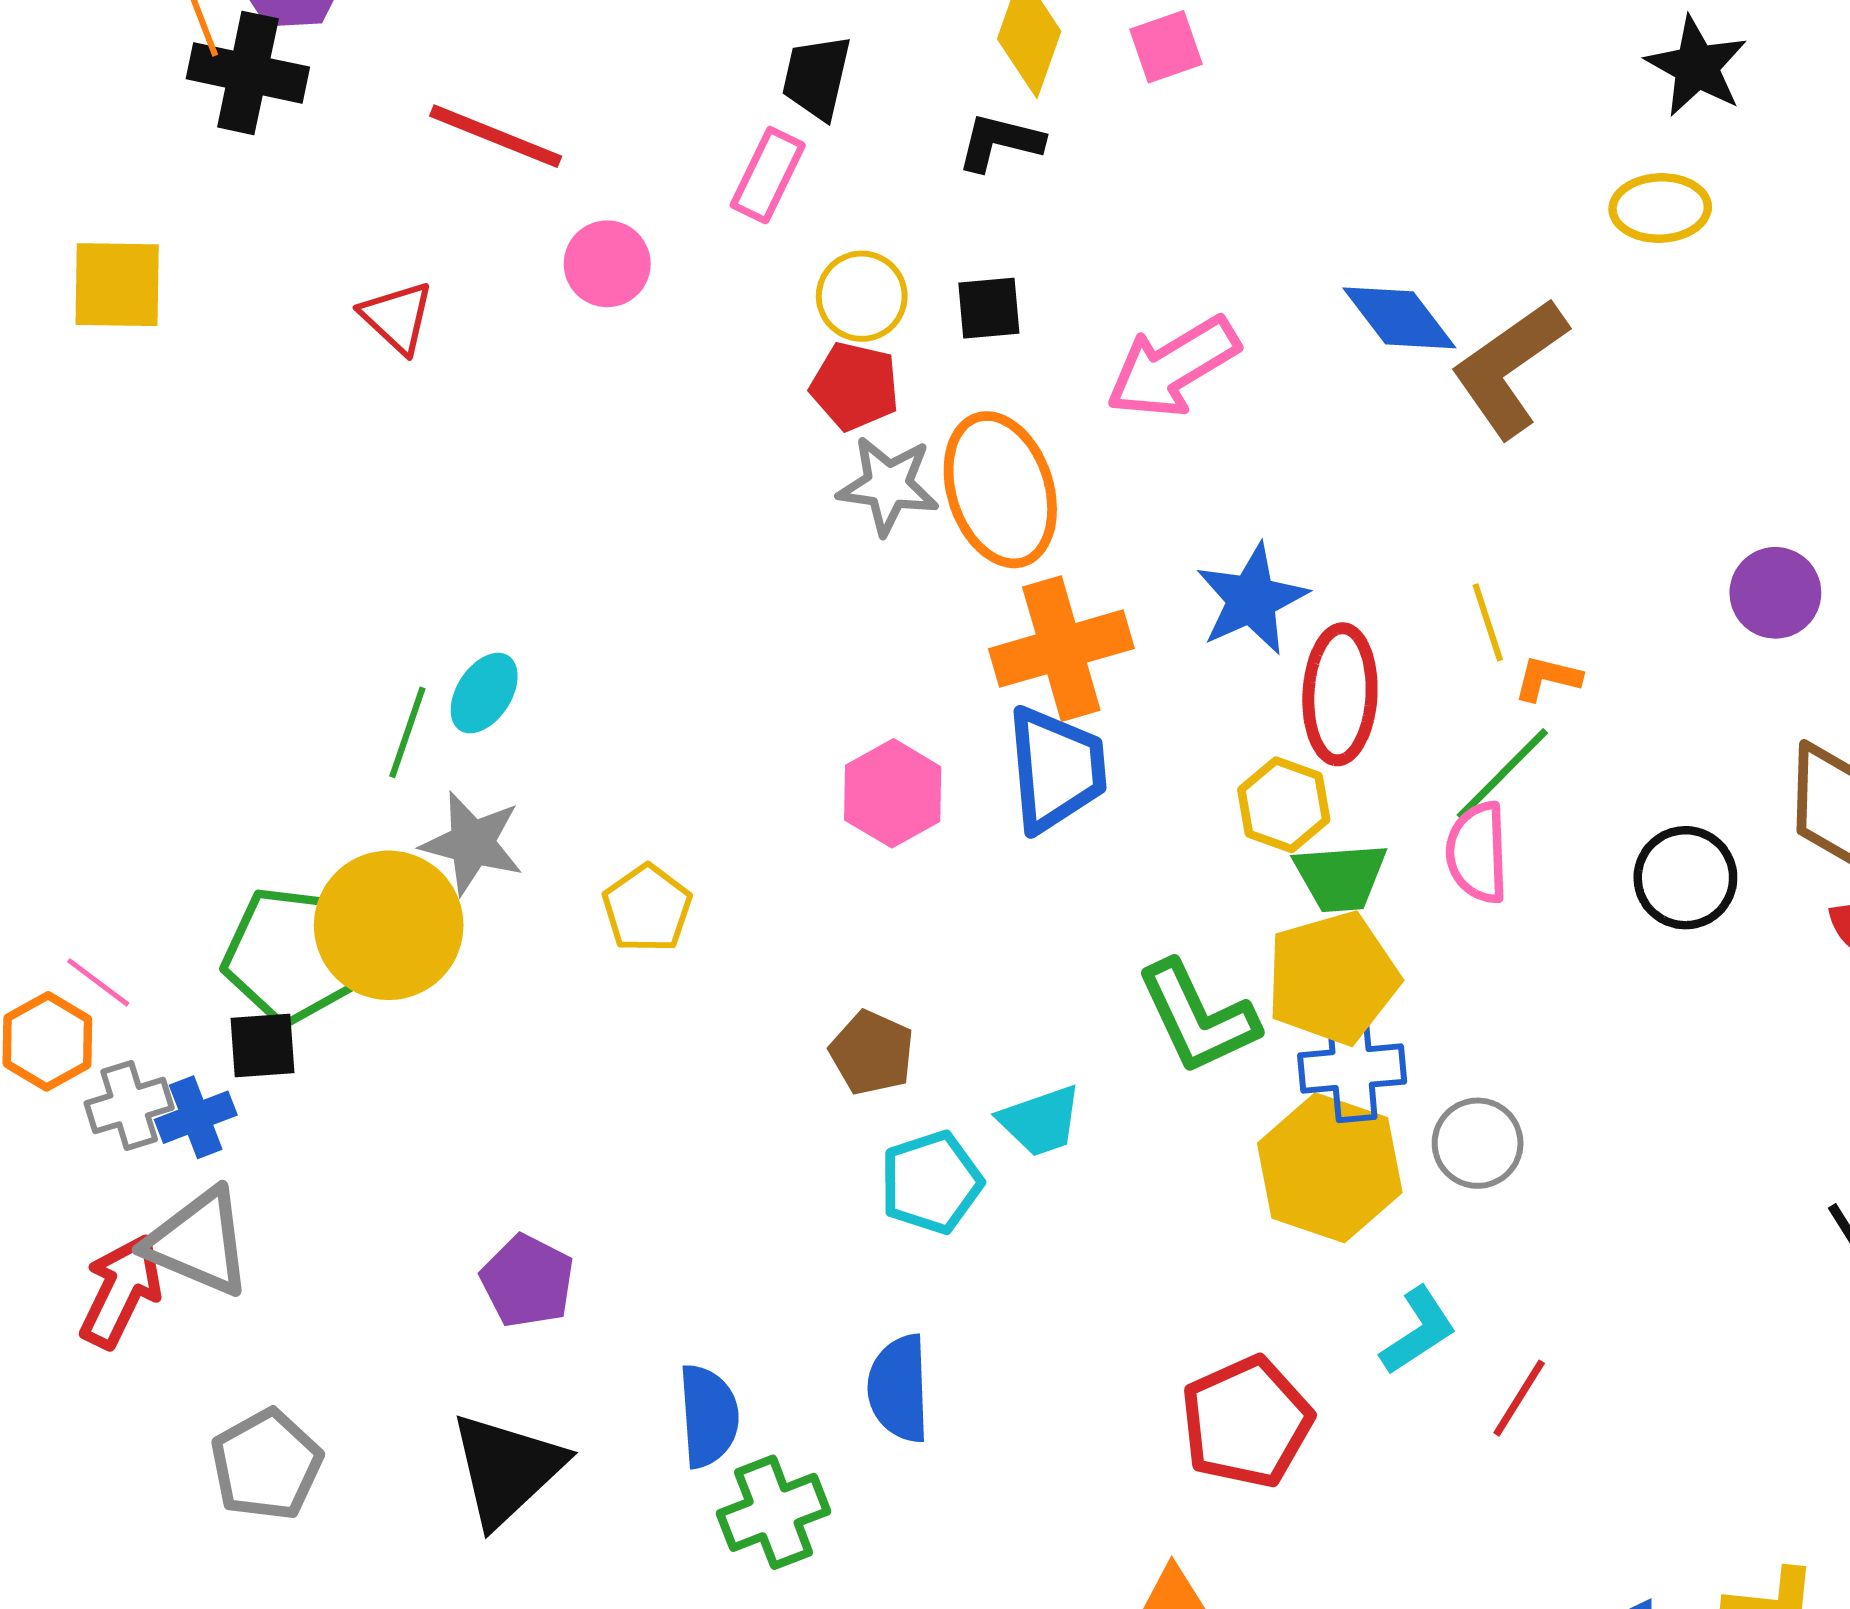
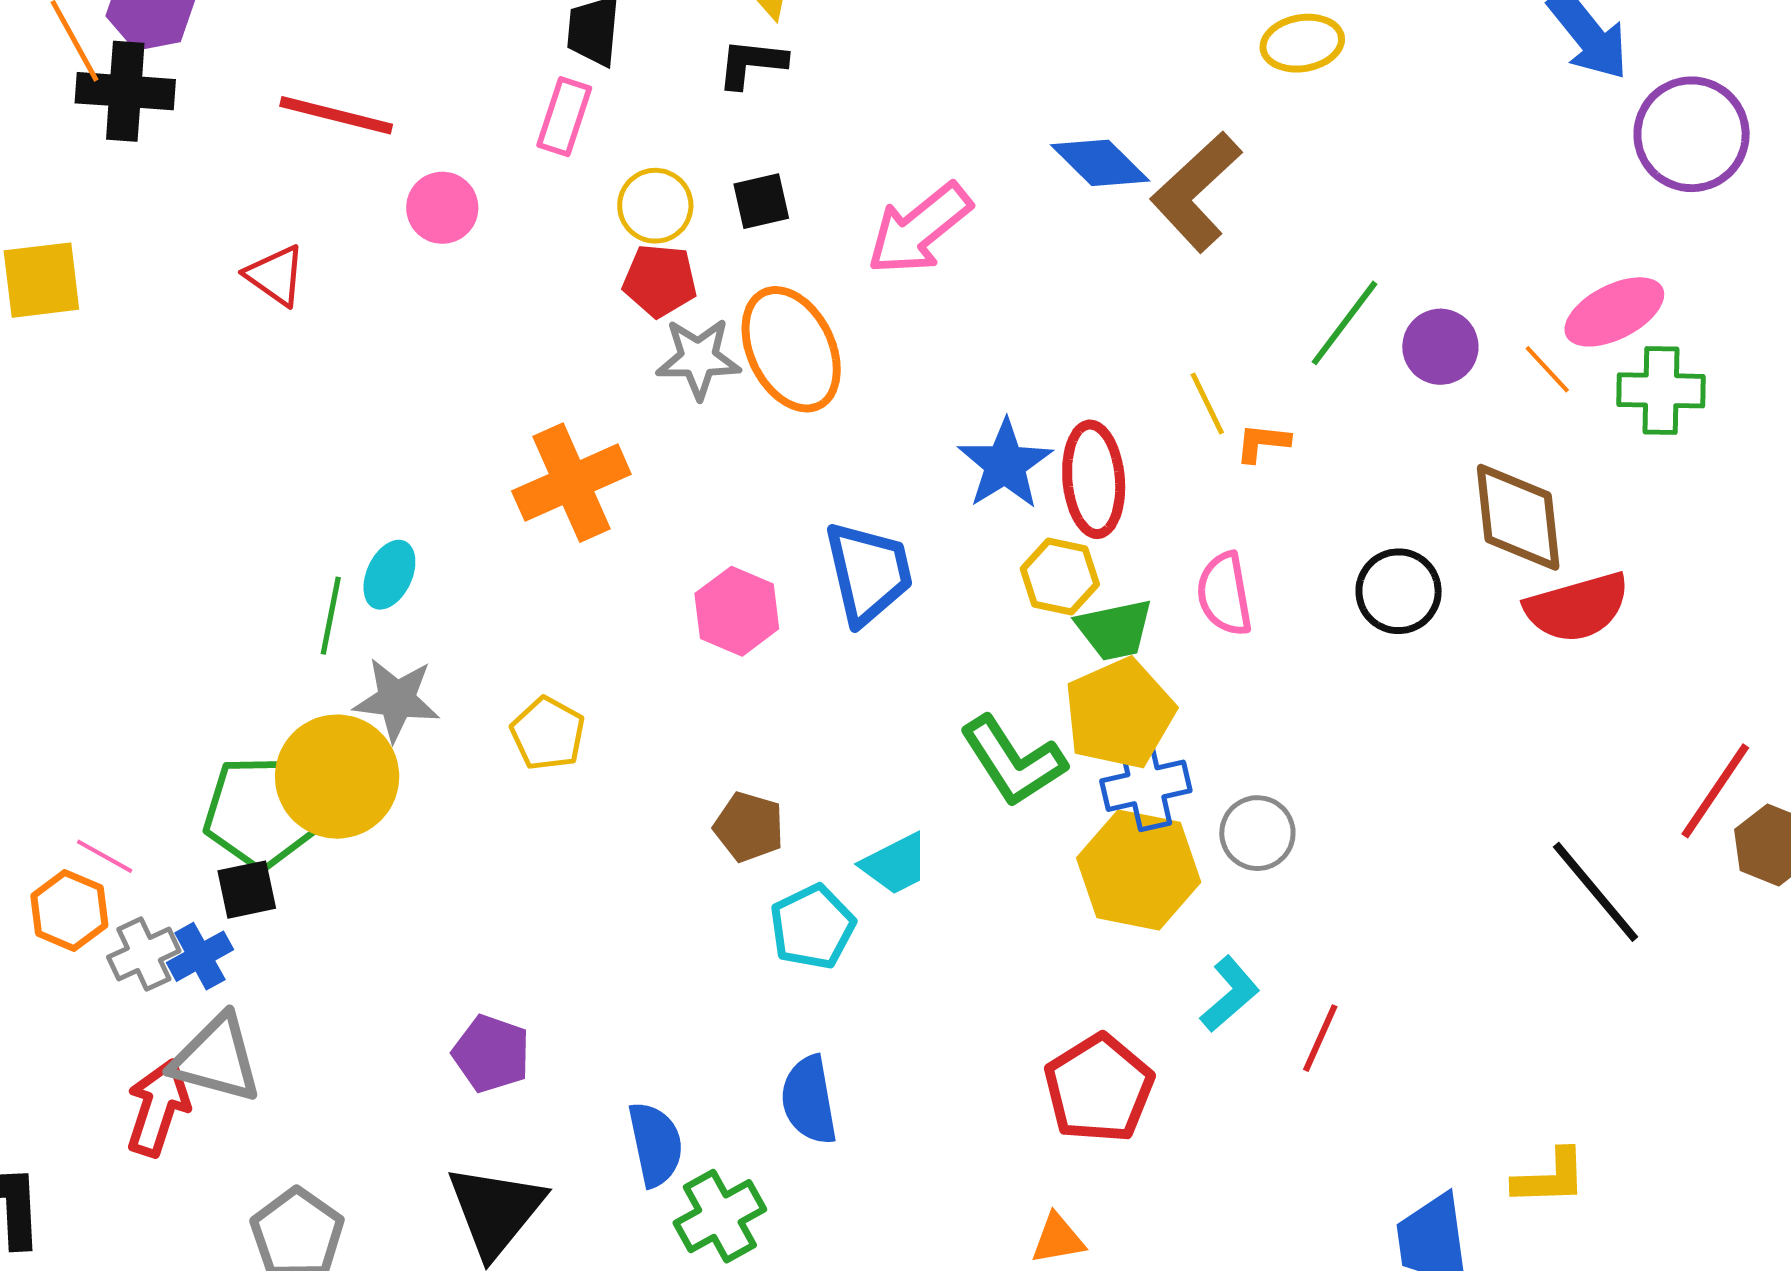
blue star: (1252, 599) -> (1005, 464), moved
orange cross: (1061, 649) -> (571, 483), moved
green line: (1502, 774) -> (1345, 323), moved

